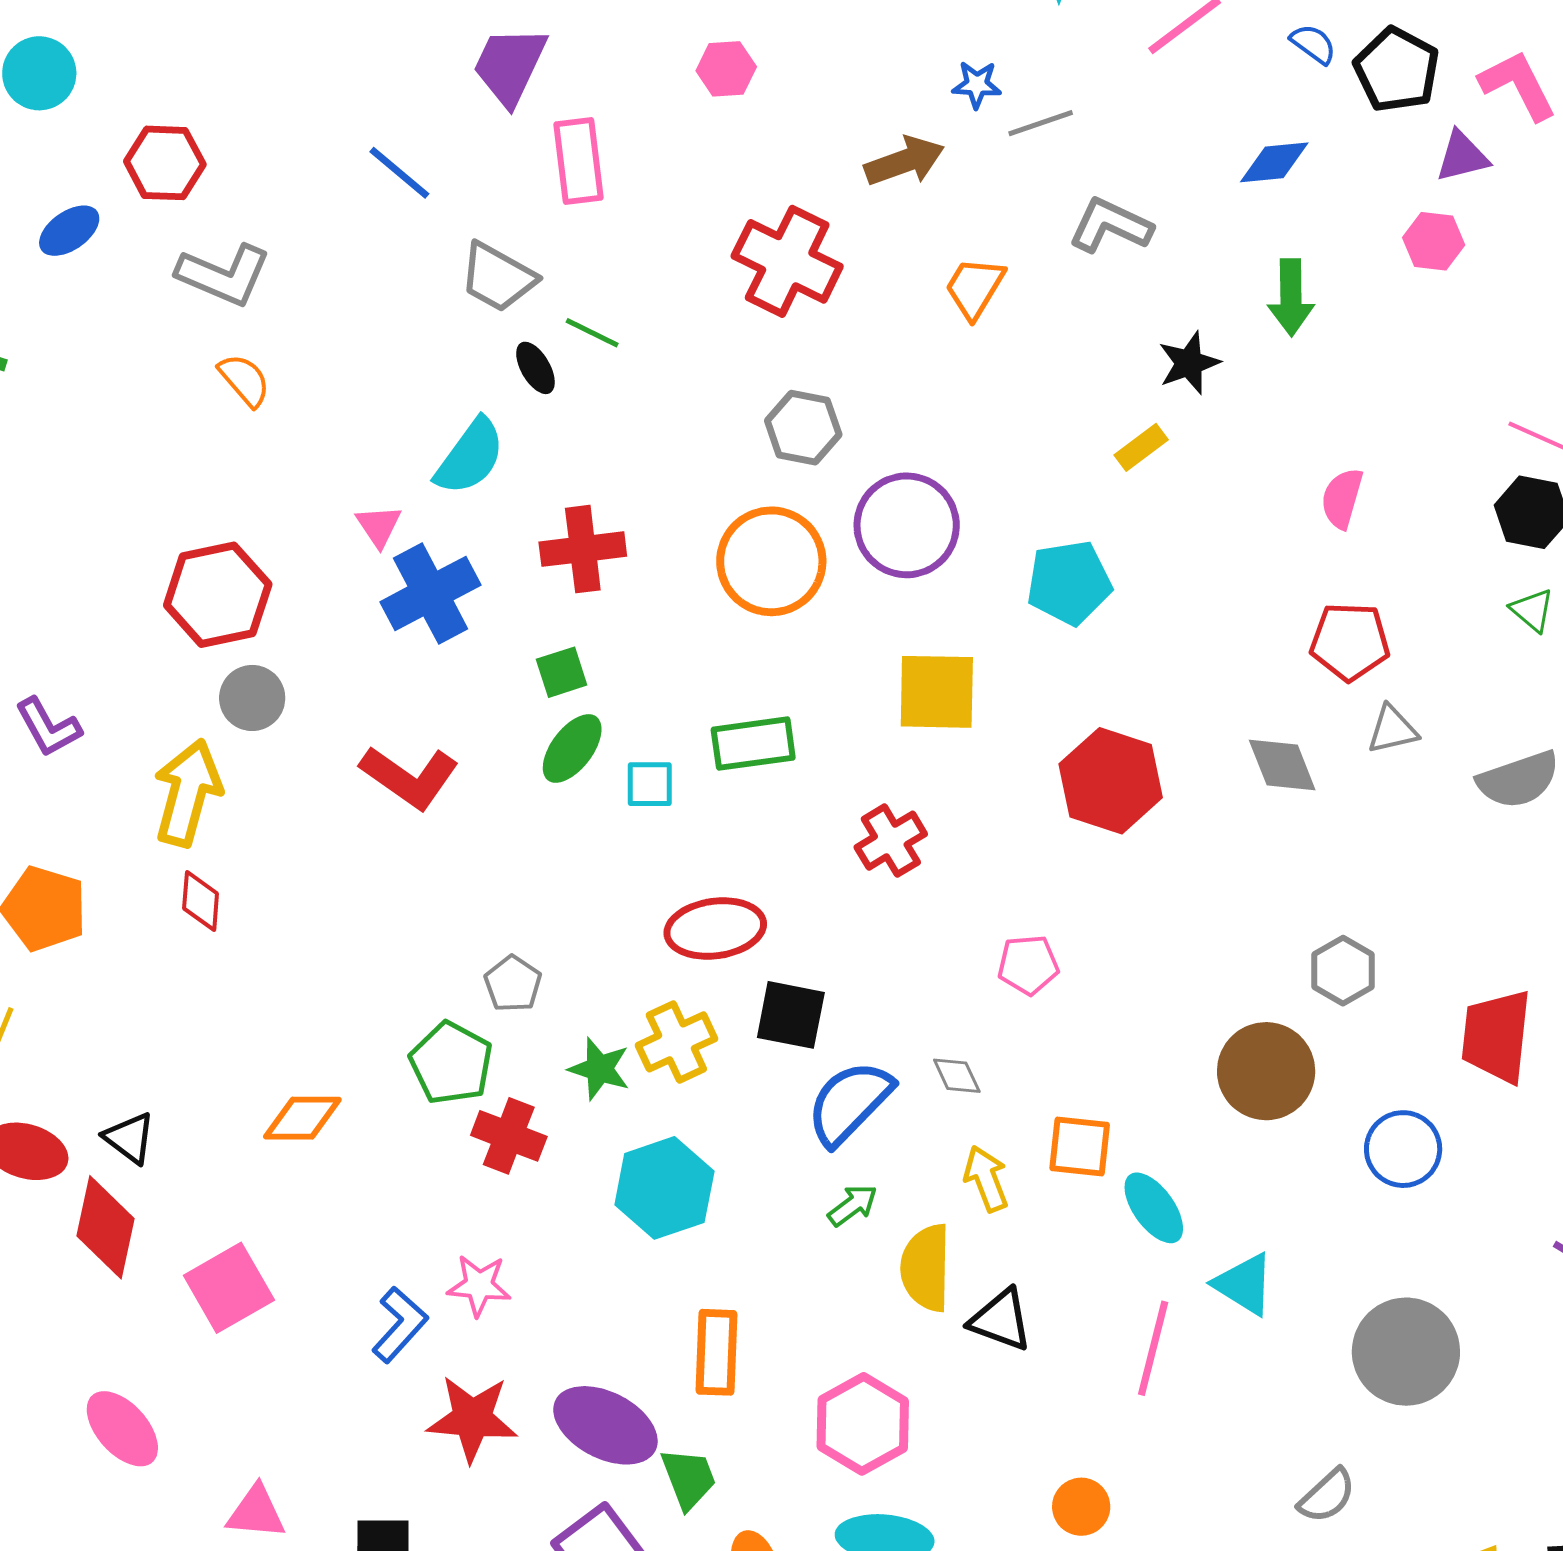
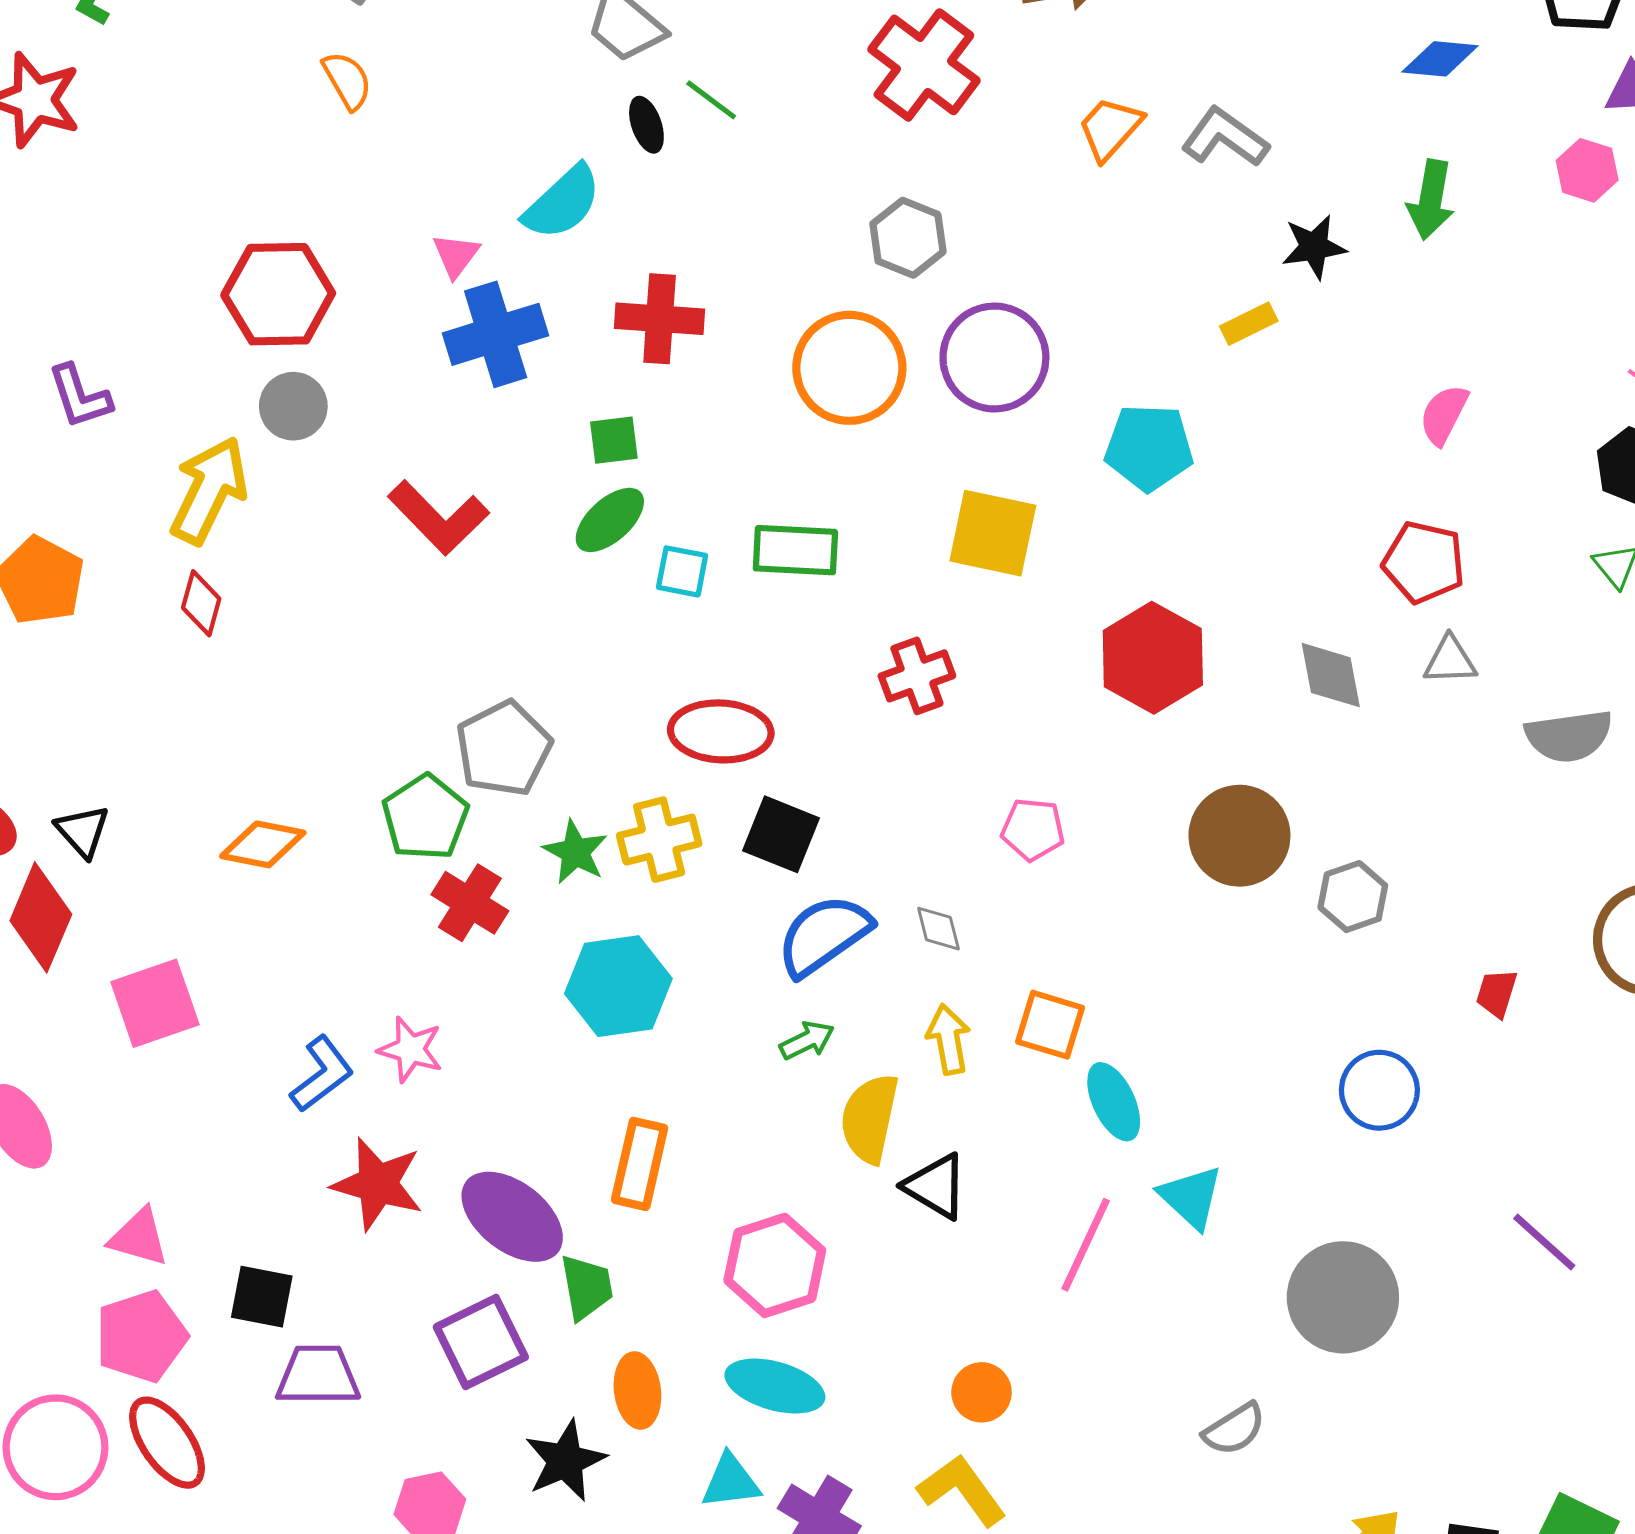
gray L-shape: (1110, 226) -> (1225, 137), moved
gray pentagon: (513, 984) -> (504, 749), size x1.6
red trapezoid: (1496, 1036) -> (1497, 993), size x0.5
brown circle: (1266, 1071) -> (1239, 836), moved

